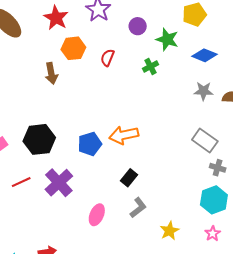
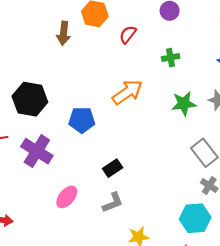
green star: (167, 39) -> (184, 104), moved, turned 30
orange arrow: (124, 135) -> (127, 92), moved, turned 140
purple cross: (59, 183) -> (37, 151), turned -32

